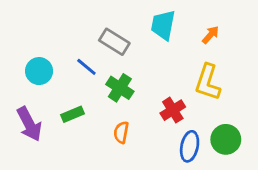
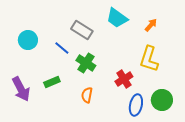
cyan trapezoid: (163, 25) -> (117, 18), turned -65
cyan circle: (39, 71) -> (28, 40), moved

